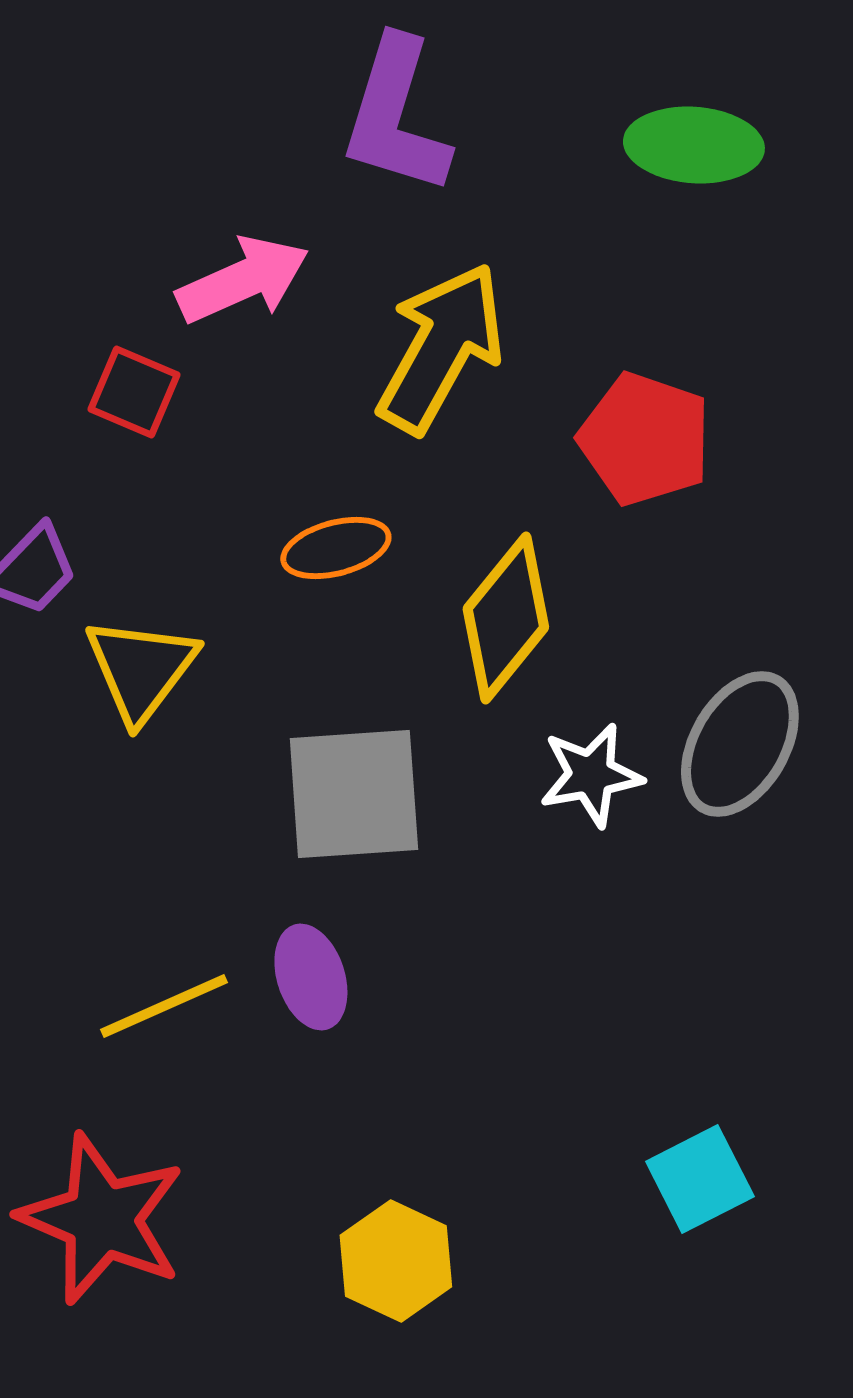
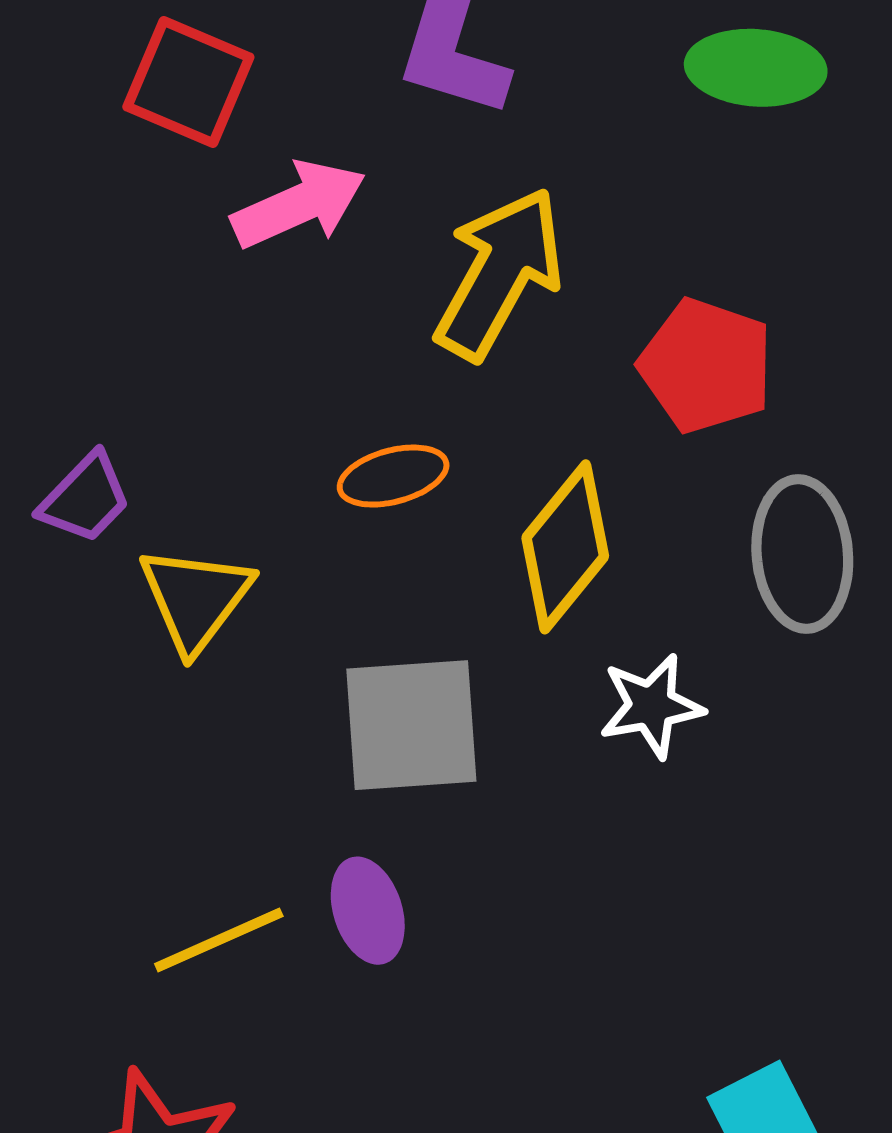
red square: (134, 392) -> (188, 82), moved, size x1.4
gray ellipse: (740, 744) -> (802, 554), moved, turned -35

